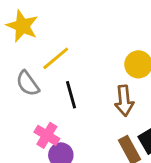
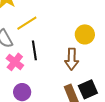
pink cross: (47, 135) -> (15, 62), moved

